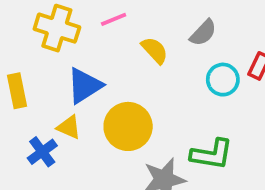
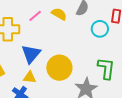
yellow semicircle: (155, 50) -> (59, 14), moved
green L-shape: (212, 154) -> (106, 68), turned -75

